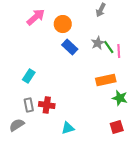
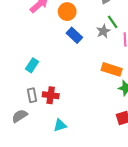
green line: (109, 47) -> (113, 22), moved
orange rectangle: (106, 80) -> (112, 69), turned 30
cyan triangle: (68, 128) -> (60, 125), moved

